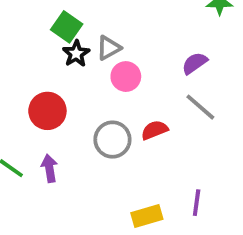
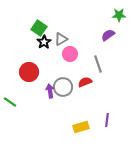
purple semicircle: (195, 63) -> (108, 35), moved
gray line: (200, 107) -> (98, 64), moved, turned 30
purple arrow: (49, 168) -> (50, 91), moved

